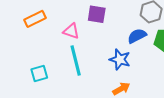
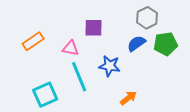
blue star: (120, 59) -> (110, 66), moved
cyan square: (39, 73) -> (45, 95), size x1.4

